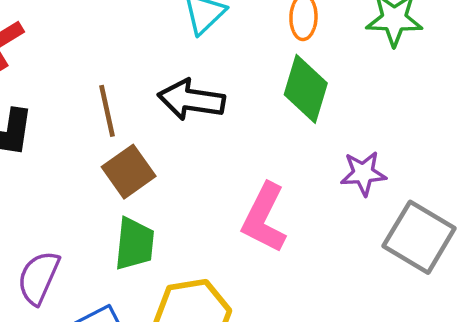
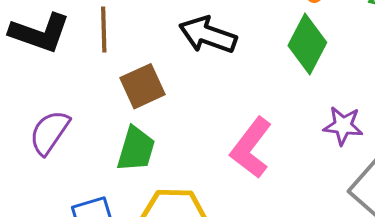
brown line: (107, 111) -> (104, 30), moved
purple semicircle: (38, 278) -> (50, 132), moved

